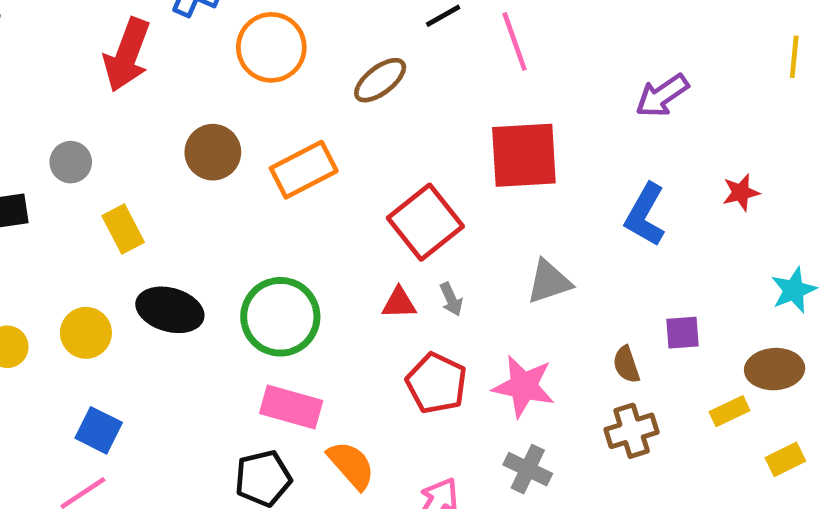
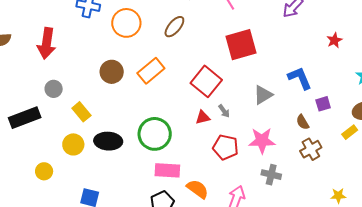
red arrow: (127, 55) -> (47, 43), moved
blue L-shape: (645, 215) -> (300, 78), moved, turned 140
yellow circle: (86, 333) -> (73, 144), moved

